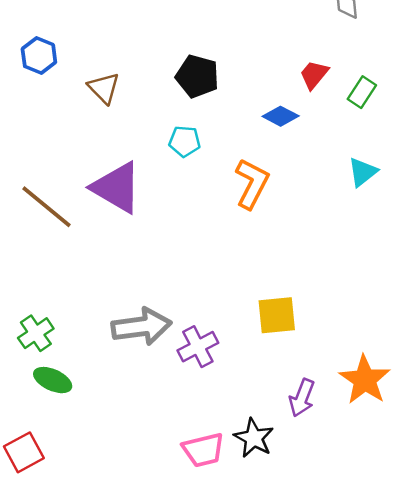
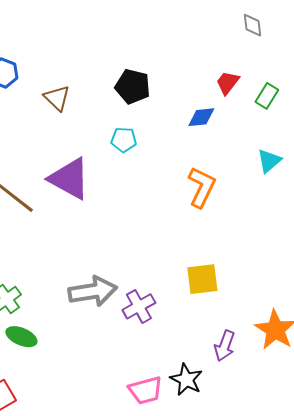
blue diamond: (281, 116) -> (201, 117), turned -32
orange L-shape: (252, 184) -> (202, 187), moved

